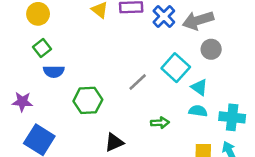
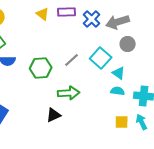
gray line: (138, 82) -> (72, 60), moved
green hexagon: (88, 100) -> (41, 68), moved
green arrow: (160, 123) -> (69, 93), moved, size x1.5

